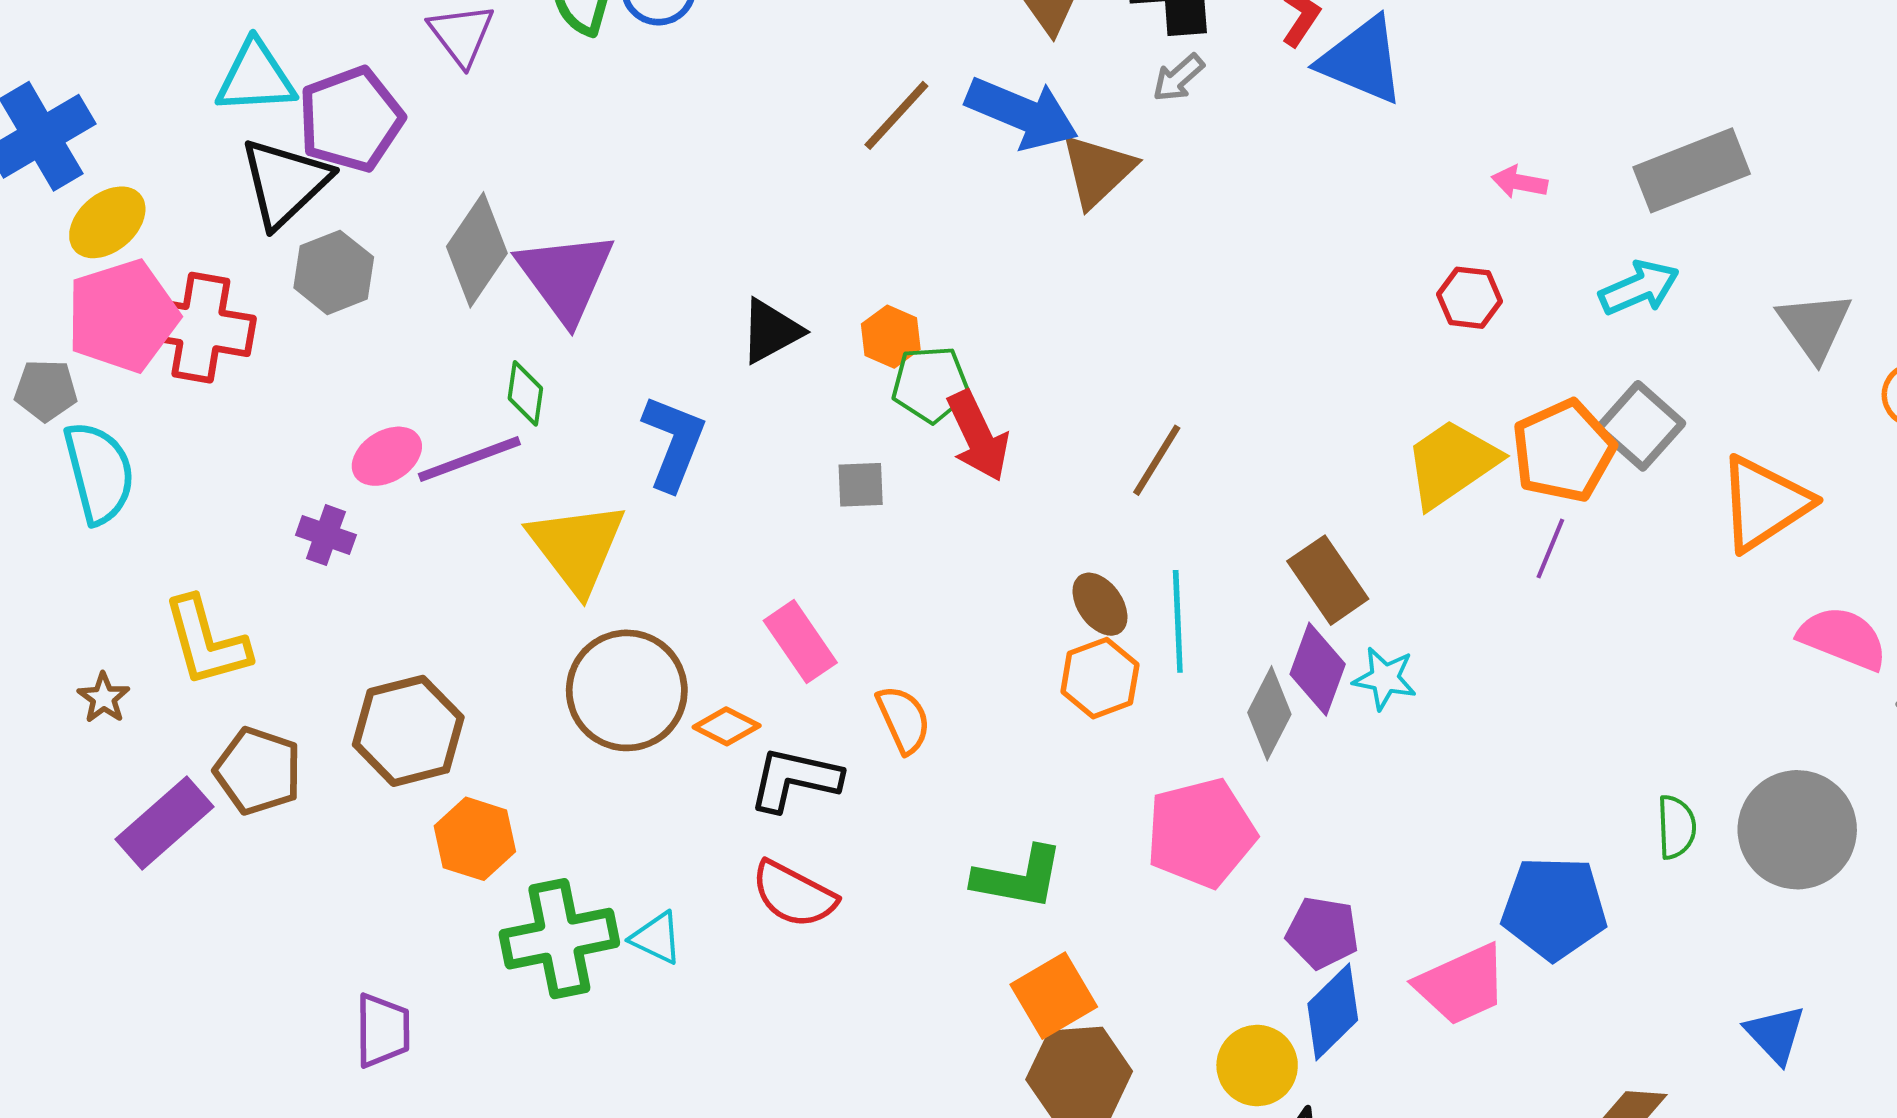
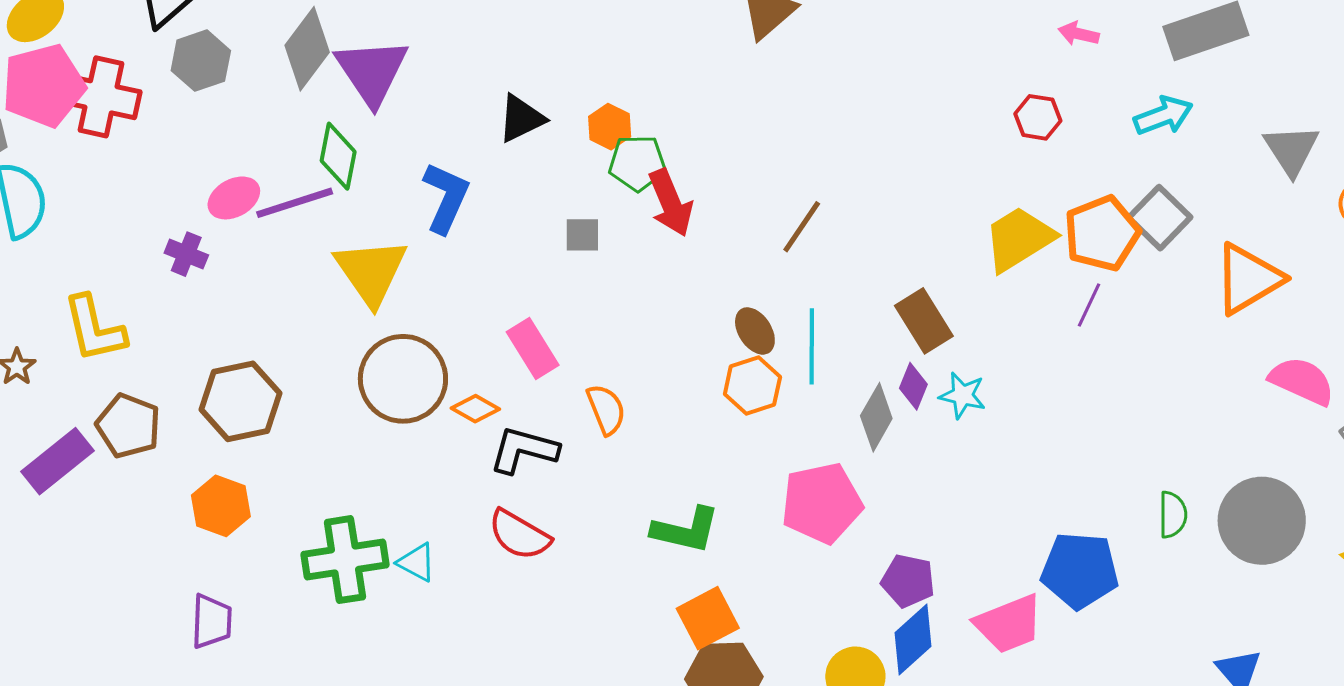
green diamond: (525, 393) -> (338, 156), size x1.4
purple diamond: (1318, 669) -> (913, 386), size x0.7
orange hexagon: (475, 839) -> (221, 506), moved

